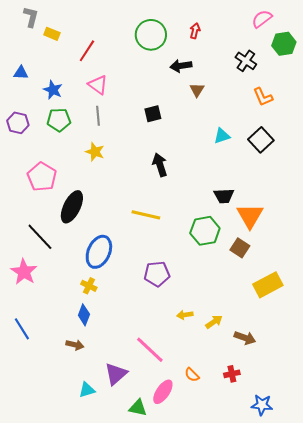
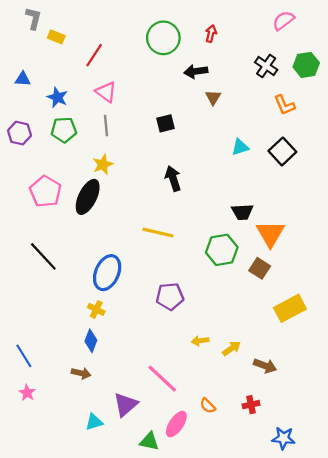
green hexagon: (284, 44) -> (306, 65), moved
yellow star: (95, 152) -> (103, 164), turned 30
black ellipse: (72, 207) -> (88, 197), moved
pink star: (24, 272) -> (27, 393), moved, size x0.6

